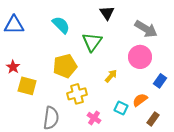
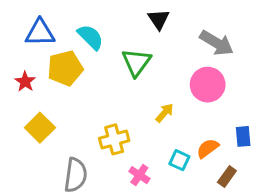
blue triangle: (14, 25) -> (40, 33), moved
yellow pentagon: (65, 66) -> (65, 68), moved
red star: (13, 67) -> (25, 82), moved
blue rectangle: (160, 81) -> (243, 136), moved, turned -40
yellow square: (27, 86) -> (40, 128), turned 30

